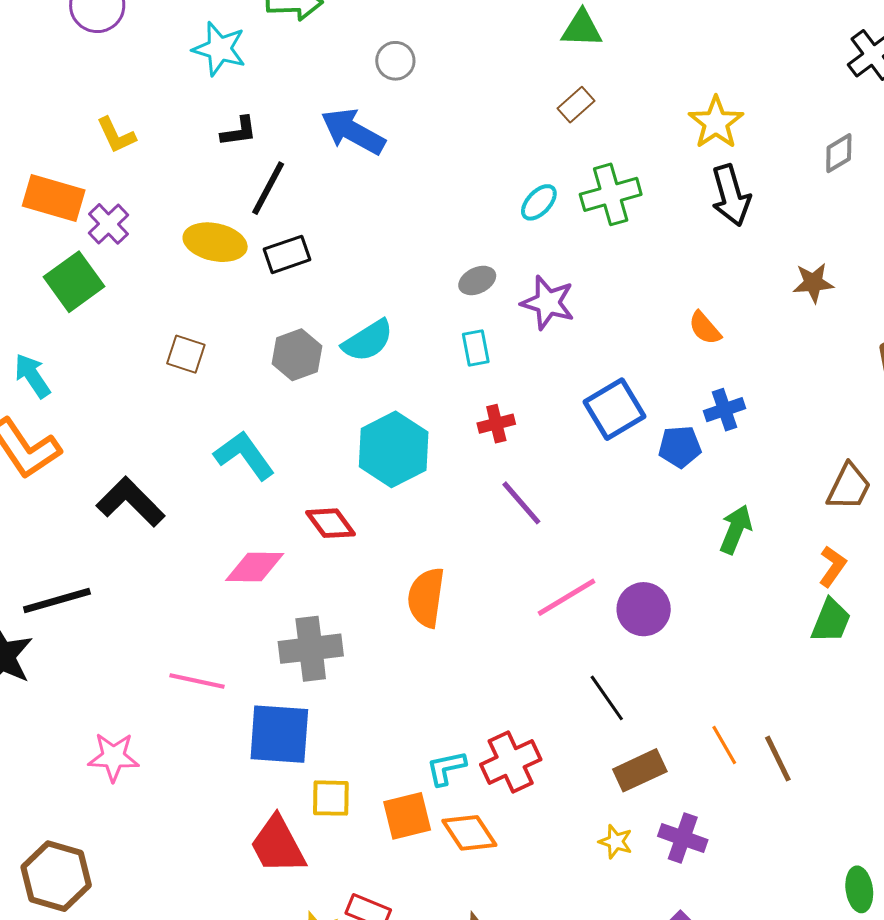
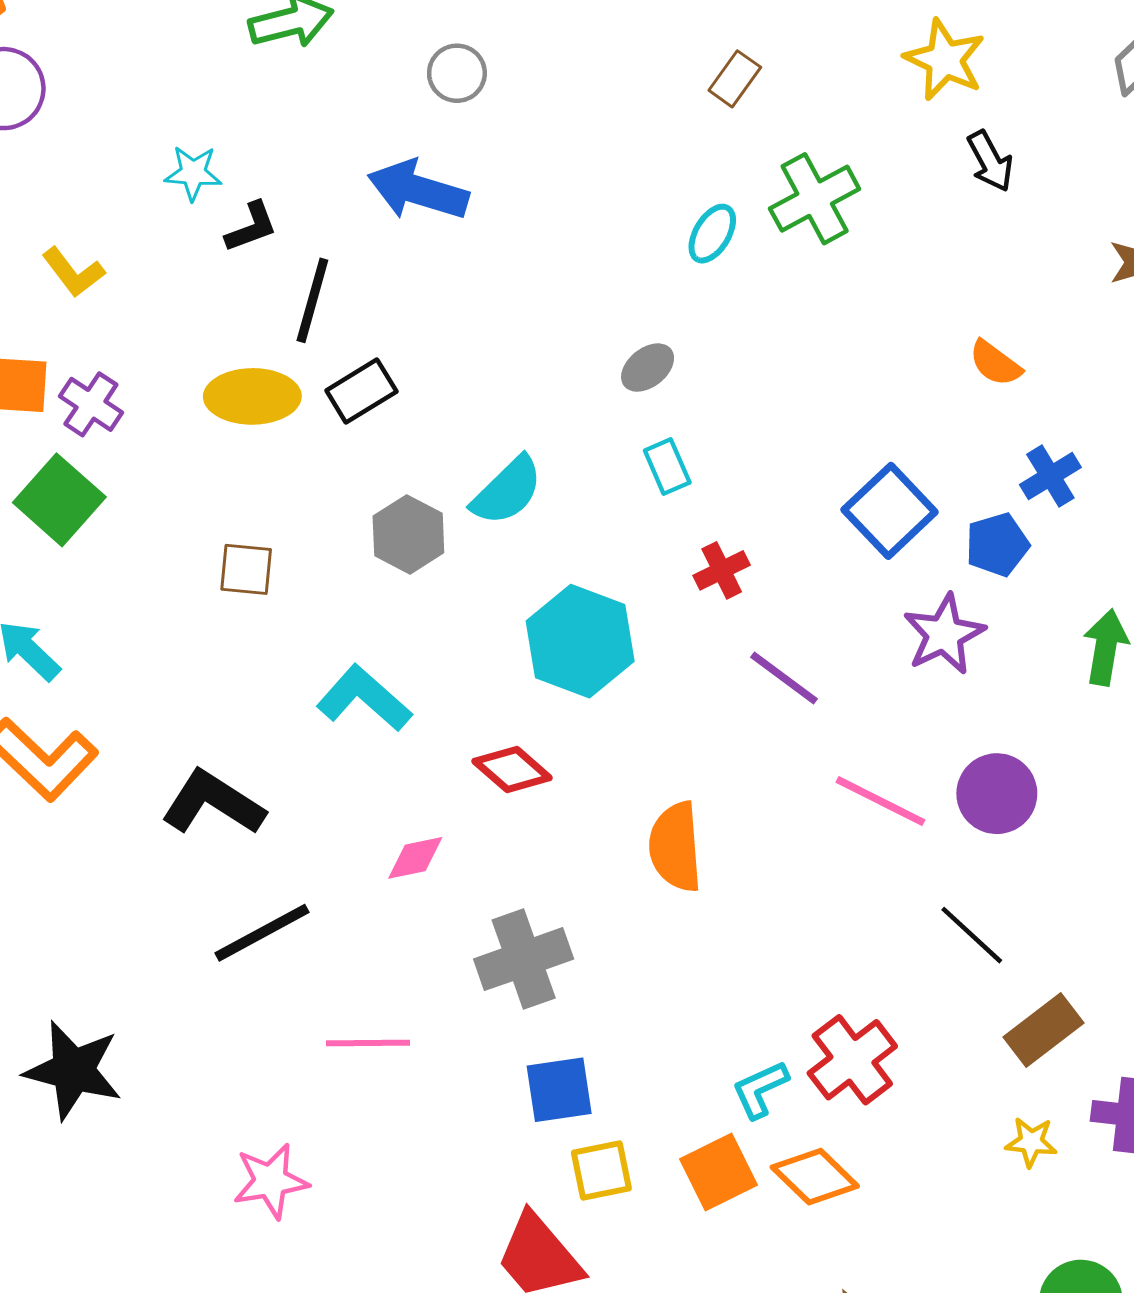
cyan star: (219, 49) -> (193, 173), moved, size x0.7
black arrow: (731, 195) -> (990, 161), size x0.7
purple star: (548, 303) -> (944, 634), moved, turned -30
pink diamond: (255, 567) -> (415, 858), size x0.7
pink line: (566, 597) -> (880, 801), turned 70
black line: (57, 600) -> (262, 933), moved
blue square: (279, 734) -> (559, 1090), moved, size x0.7

